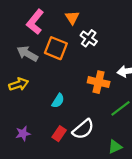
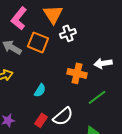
orange triangle: (72, 18) -> (53, 14), size x1.5
white cross: (89, 38) -> (68, 33), turned 35

